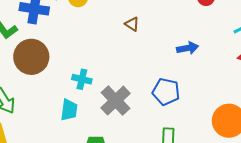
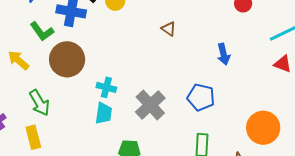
blue arrow: (188, 48) -> (223, 54), turned 85
cyan cross: (82, 79) -> (106, 87), moved

